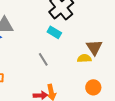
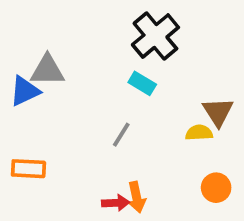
gray line: (43, 59) -> (121, 135), turned 64

